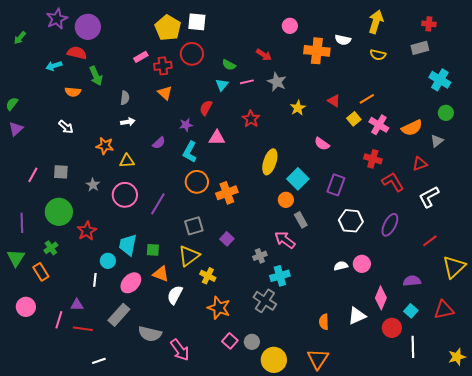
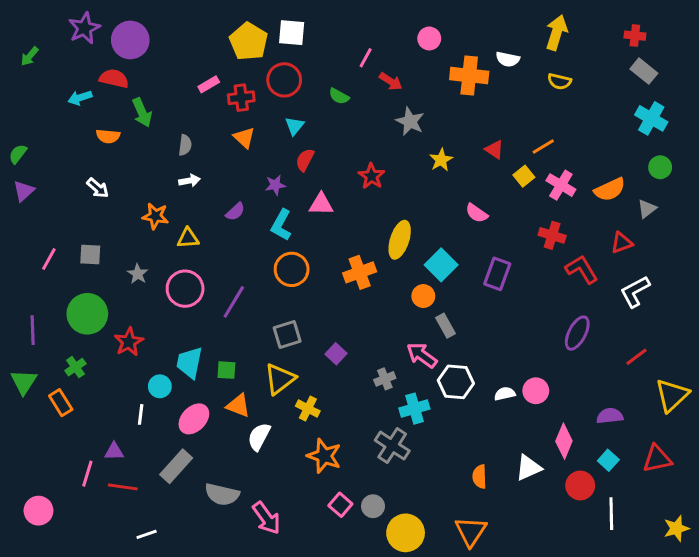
gray rectangle: (420, 48) -> (644, 71), moved, turned 54
pink line: (247, 82) -> (366, 58), moved, turned -48
cyan triangle: (222, 85) -> (295, 126), moved
orange cross: (227, 193) -> (360, 272), moved
white hexagon: (351, 221) -> (456, 382), moved
pink circle: (26, 307) -> (38, 511), moved

